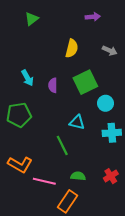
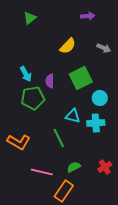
yellow semicircle: (72, 48) -> (68, 46), turned 30
green pentagon: (19, 115) -> (33, 98), moved
cyan cross: (112, 133) -> (96, 123), moved
orange L-shape: (20, 164) -> (19, 142), moved
green semicircle: (78, 176) -> (74, 167), turned -32

